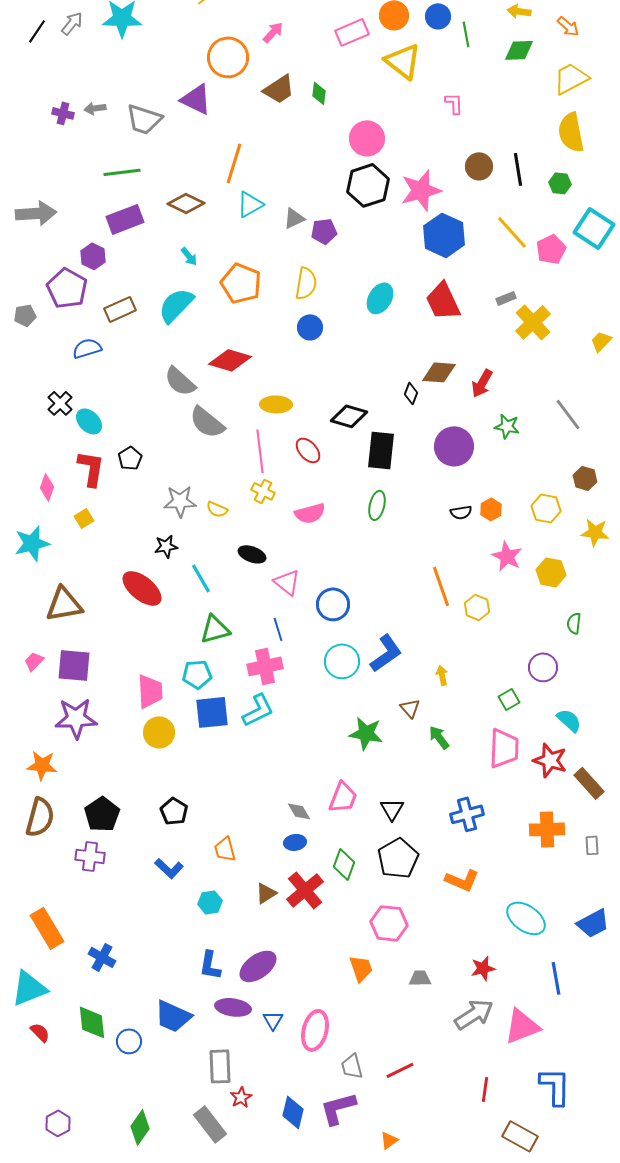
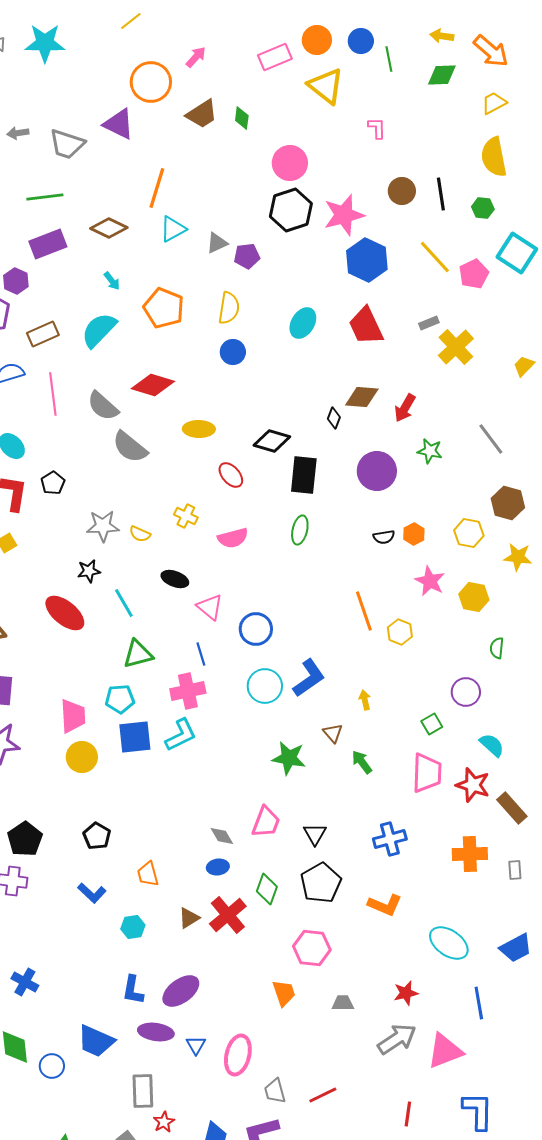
orange arrow: (568, 26) -> (491, 51), size x1.6
yellow trapezoid: (571, 78) -> (494, 103), size x0.7
pink line: (260, 451) -> (53, 394), moved
brown hexagon: (585, 478) -> (508, 503), size x1.4

